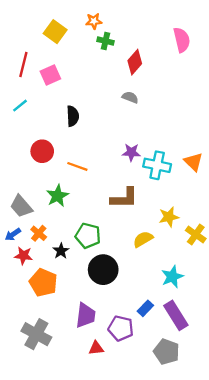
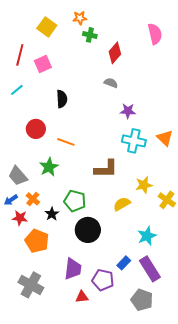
purple star: (131, 152) -> (128, 111), moved

